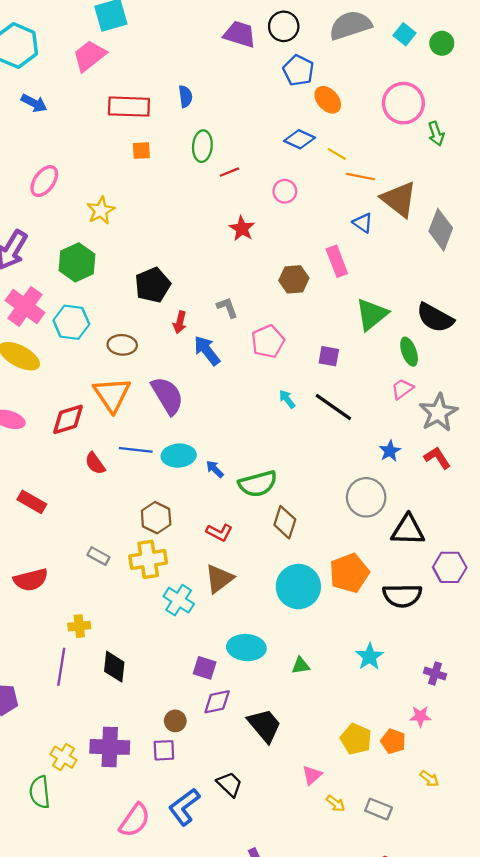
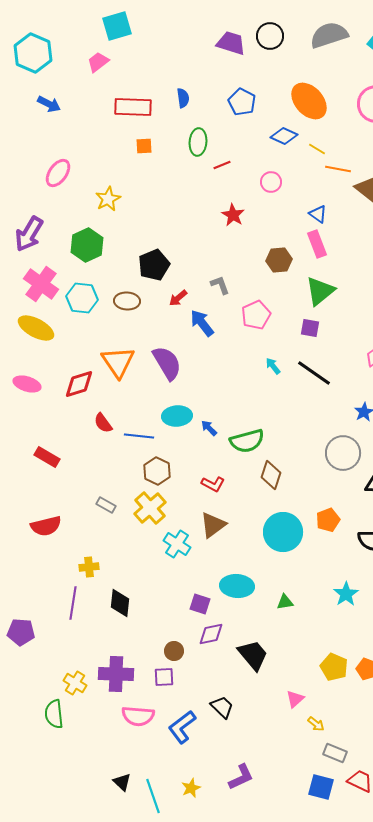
pink trapezoid: (89, 56) -> (98, 62), size x0.7
blue pentagon: (298, 70) -> (242, 102), moved
orange ellipse: (328, 100) -> (309, 101), size x1.5
blue triangle: (363, 223) -> (318, 214), moved
green triangle: (372, 314) -> (320, 291), moved
red arrow: (180, 322) -> (178, 298), turned 36
brown ellipse: (122, 345) -> (127, 301), moved
blue line: (136, 450) -> (139, 436), moved
yellow cross: (148, 559) -> (150, 508), turned -32
orange pentagon: (349, 573) -> (328, 520), size x0.7
gray rectangle: (379, 809) -> (335, 753), moved
pink semicircle: (135, 820) -> (138, 716), moved, turned 60

